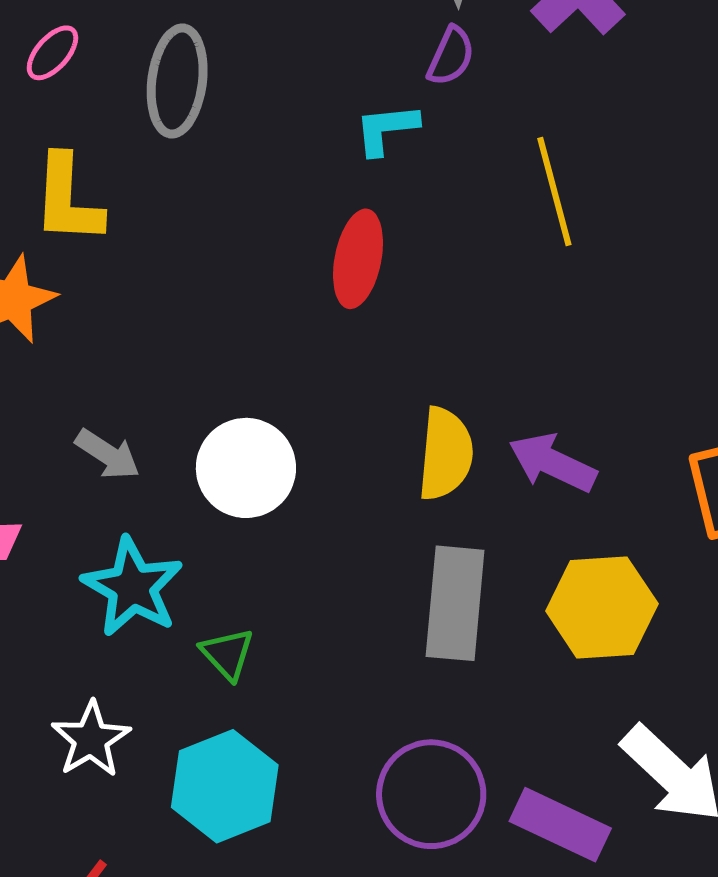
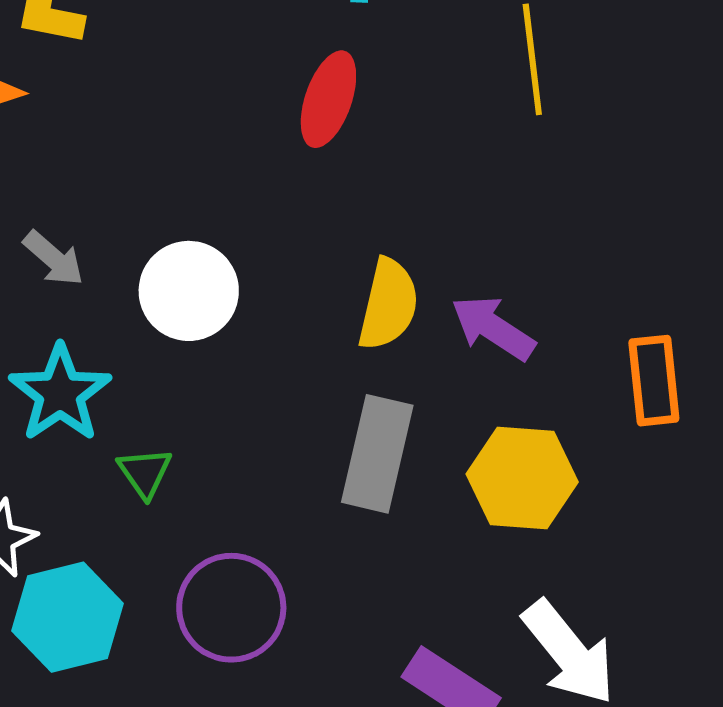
cyan hexagon: (225, 786) -> (67, 617), moved
purple circle: (431, 794) -> (231, 608), moved

